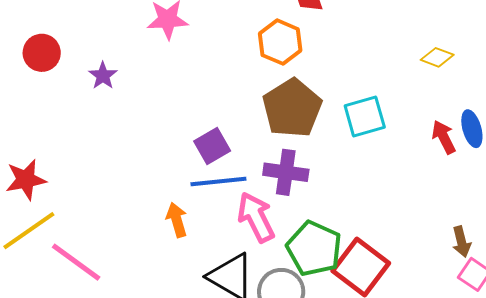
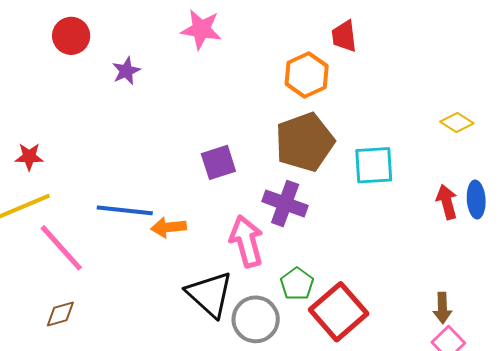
red star: (26, 180) -> (29, 157), size x0.7
blue line: (218, 181) -> (125, 210), moved
orange arrow: (177, 220) -> (168, 227), turned -92
green pentagon: (314, 248) -> (297, 284), size x0.6

